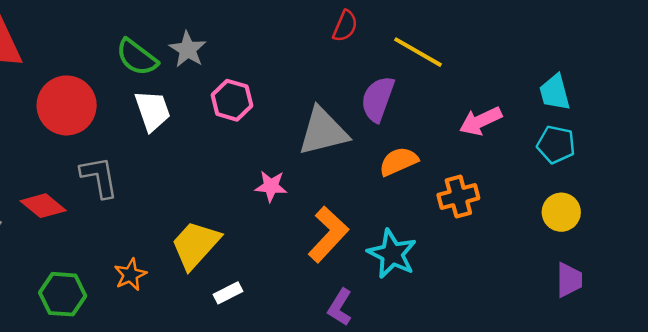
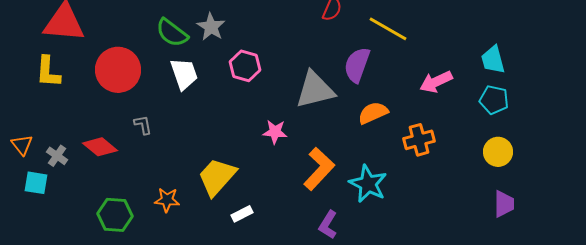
gray L-shape: (99, 177) -> (143, 125), size x0.6
orange star: (130, 275) -> (167, 200), turned 30

